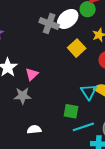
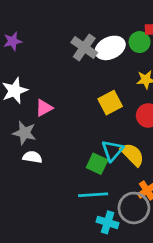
yellow square: (77, 48) -> (110, 103), moved
green square: (71, 111) -> (97, 164), moved
white semicircle: (34, 129) -> (32, 157), moved

